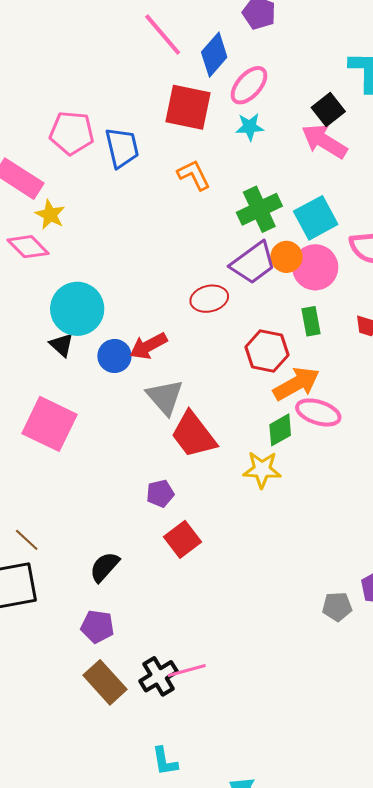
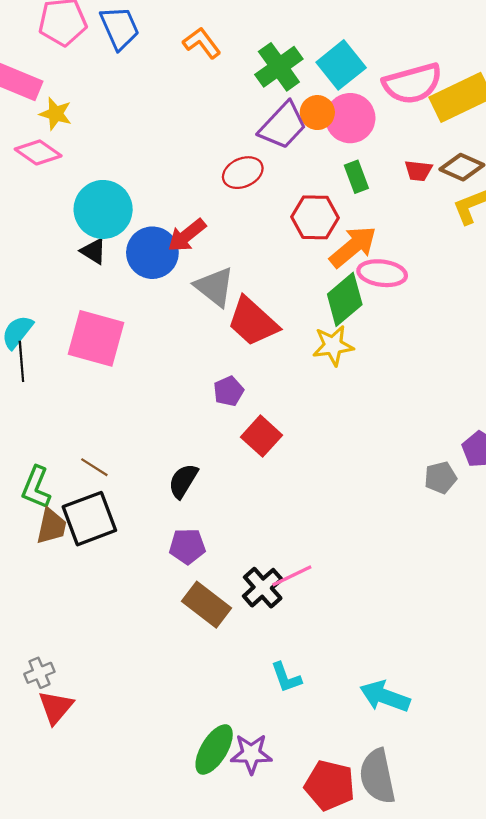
blue circle: (114, 356) -> (152, 253), size x1.4
green diamond: (280, 430) -> (345, 299), size x1.4

